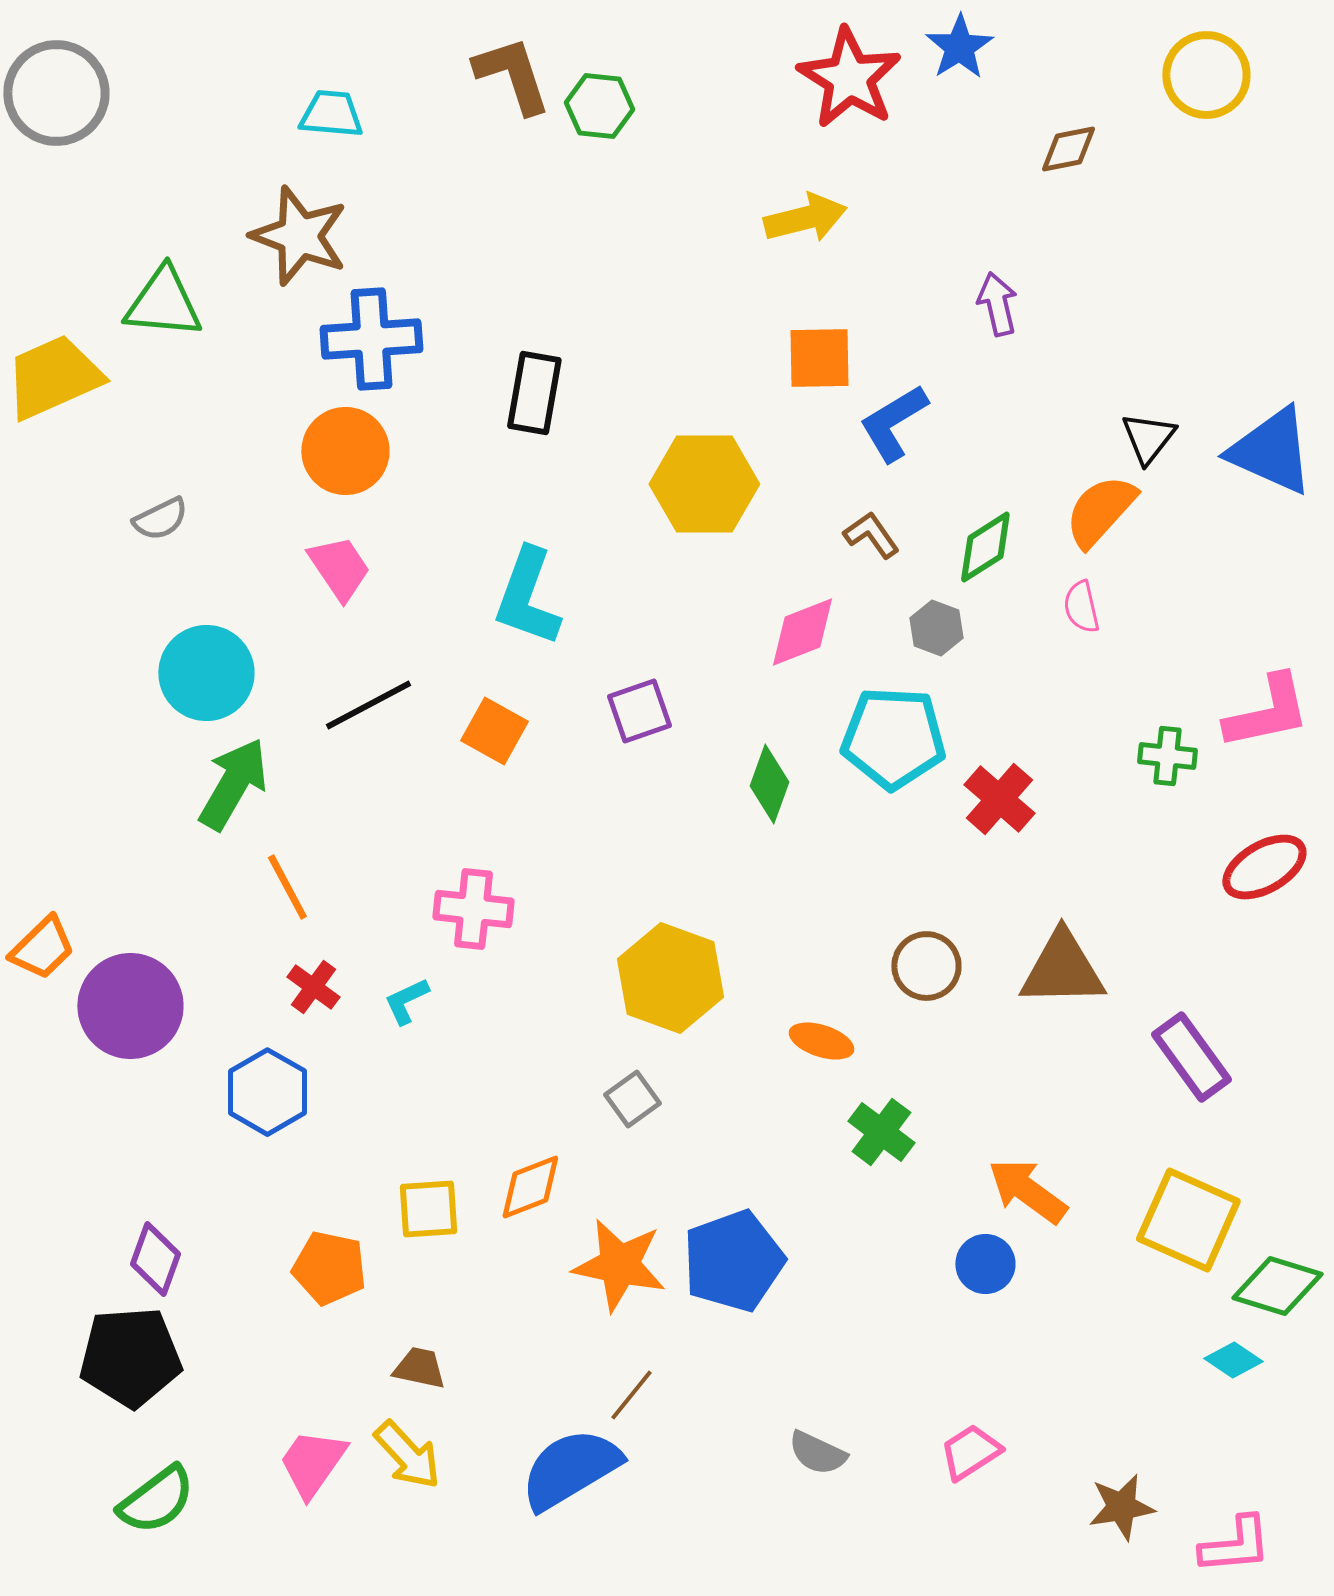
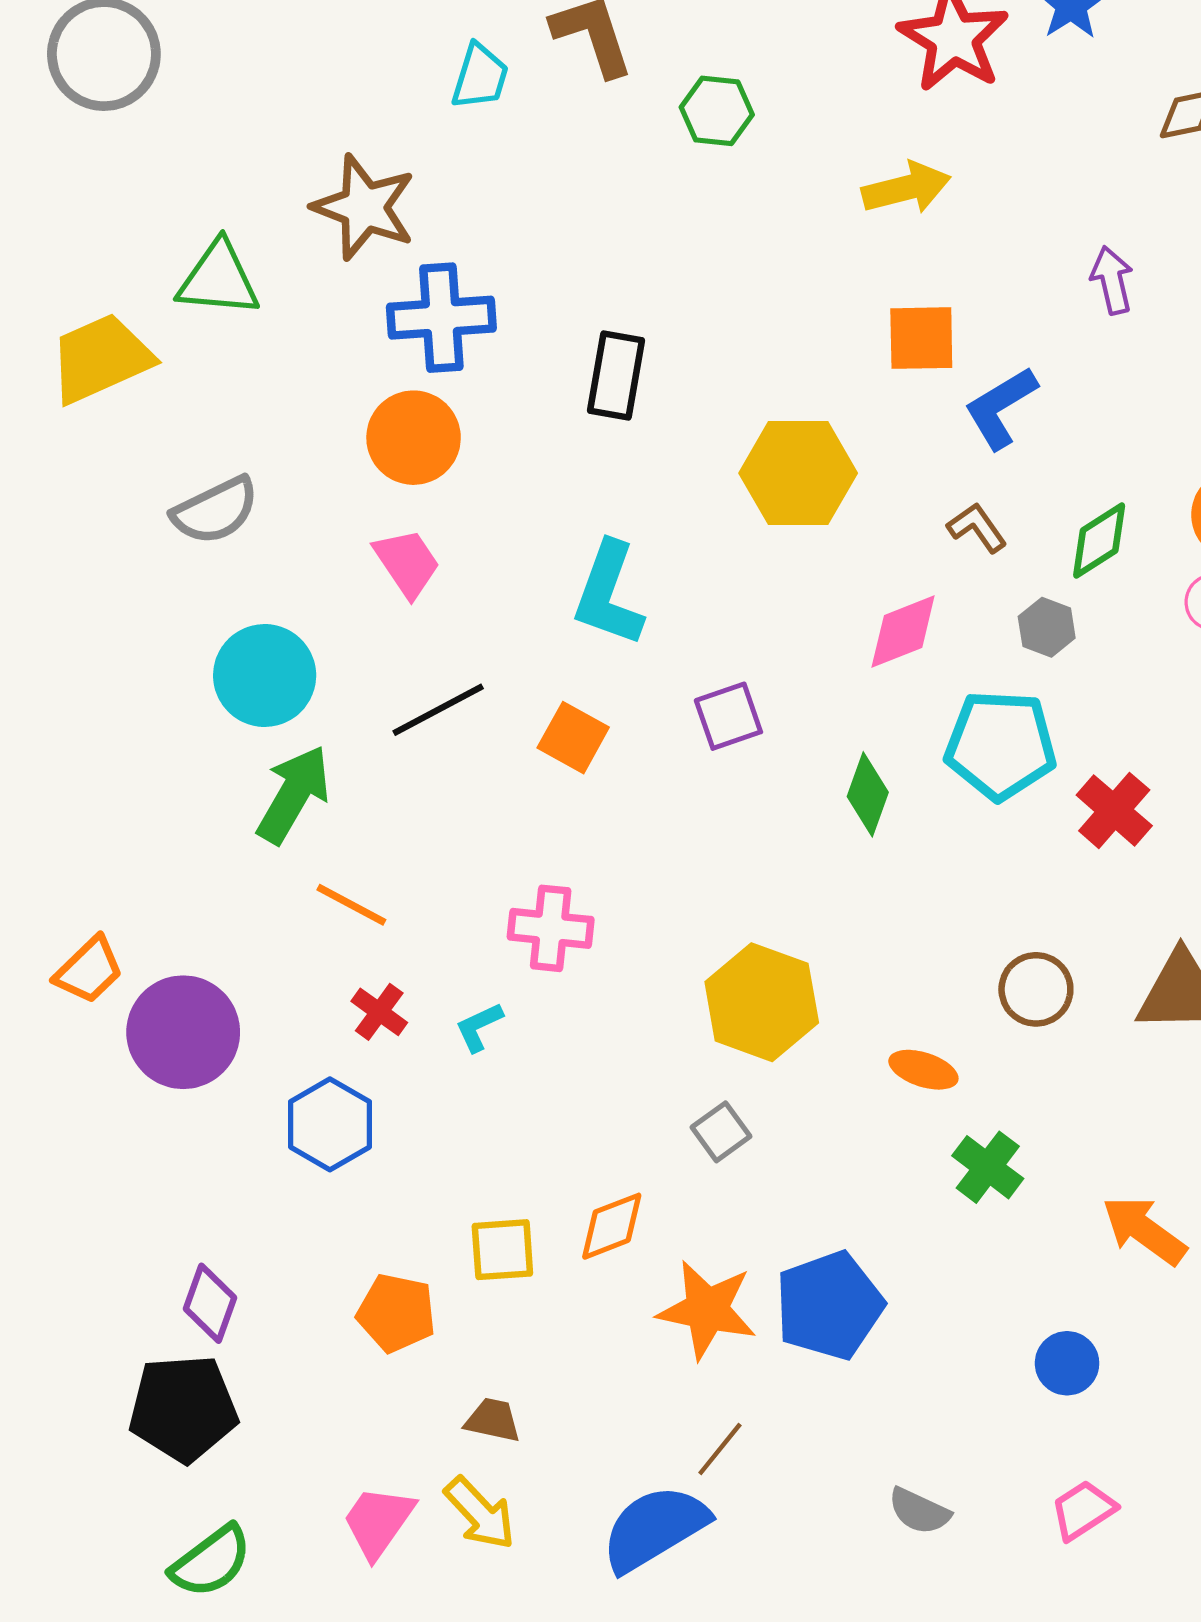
green hexagon: (599, 106) -> (717, 111), moved
cyan trapezoid: (331, 114) -> (480, 77), moved, turned 102
gray semicircle: (160, 519) -> (215, 511), size x1.5
orange line: (287, 887) -> (351, 905), turned -34
blue circle: (985, 1264) -> (1067, 1363), moved

